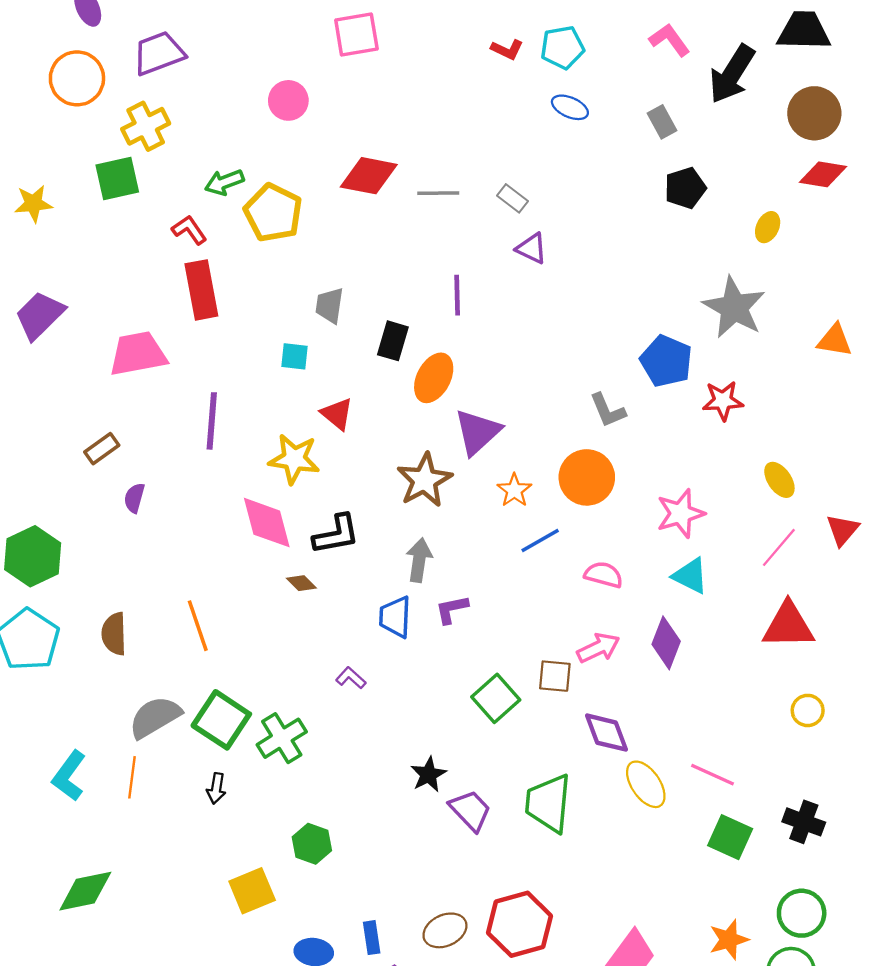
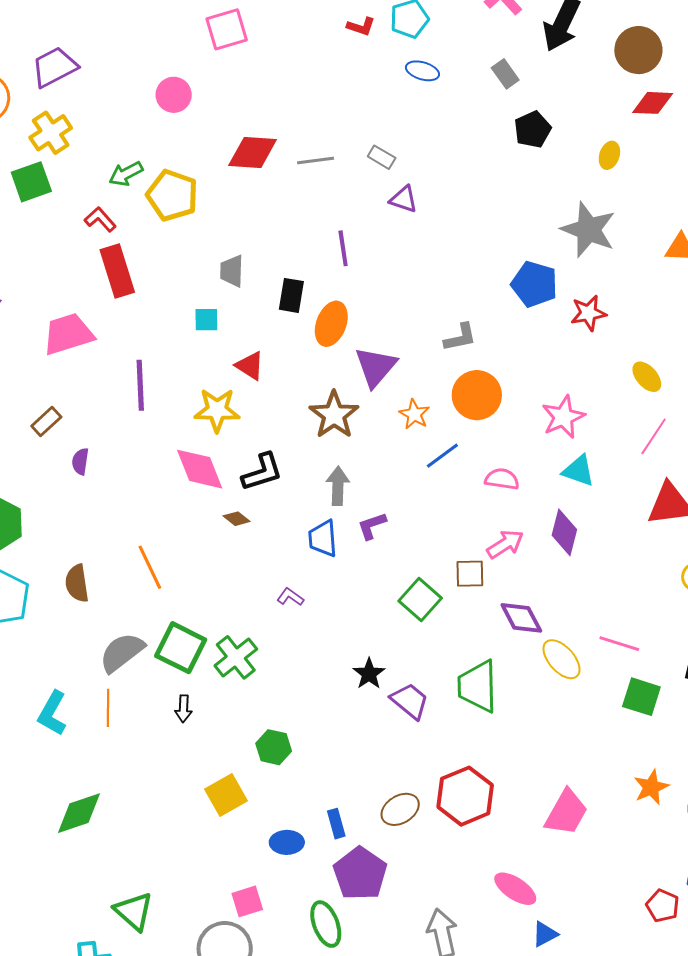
gray L-shape: (608, 410) -> (460, 337), moved, turned -72

